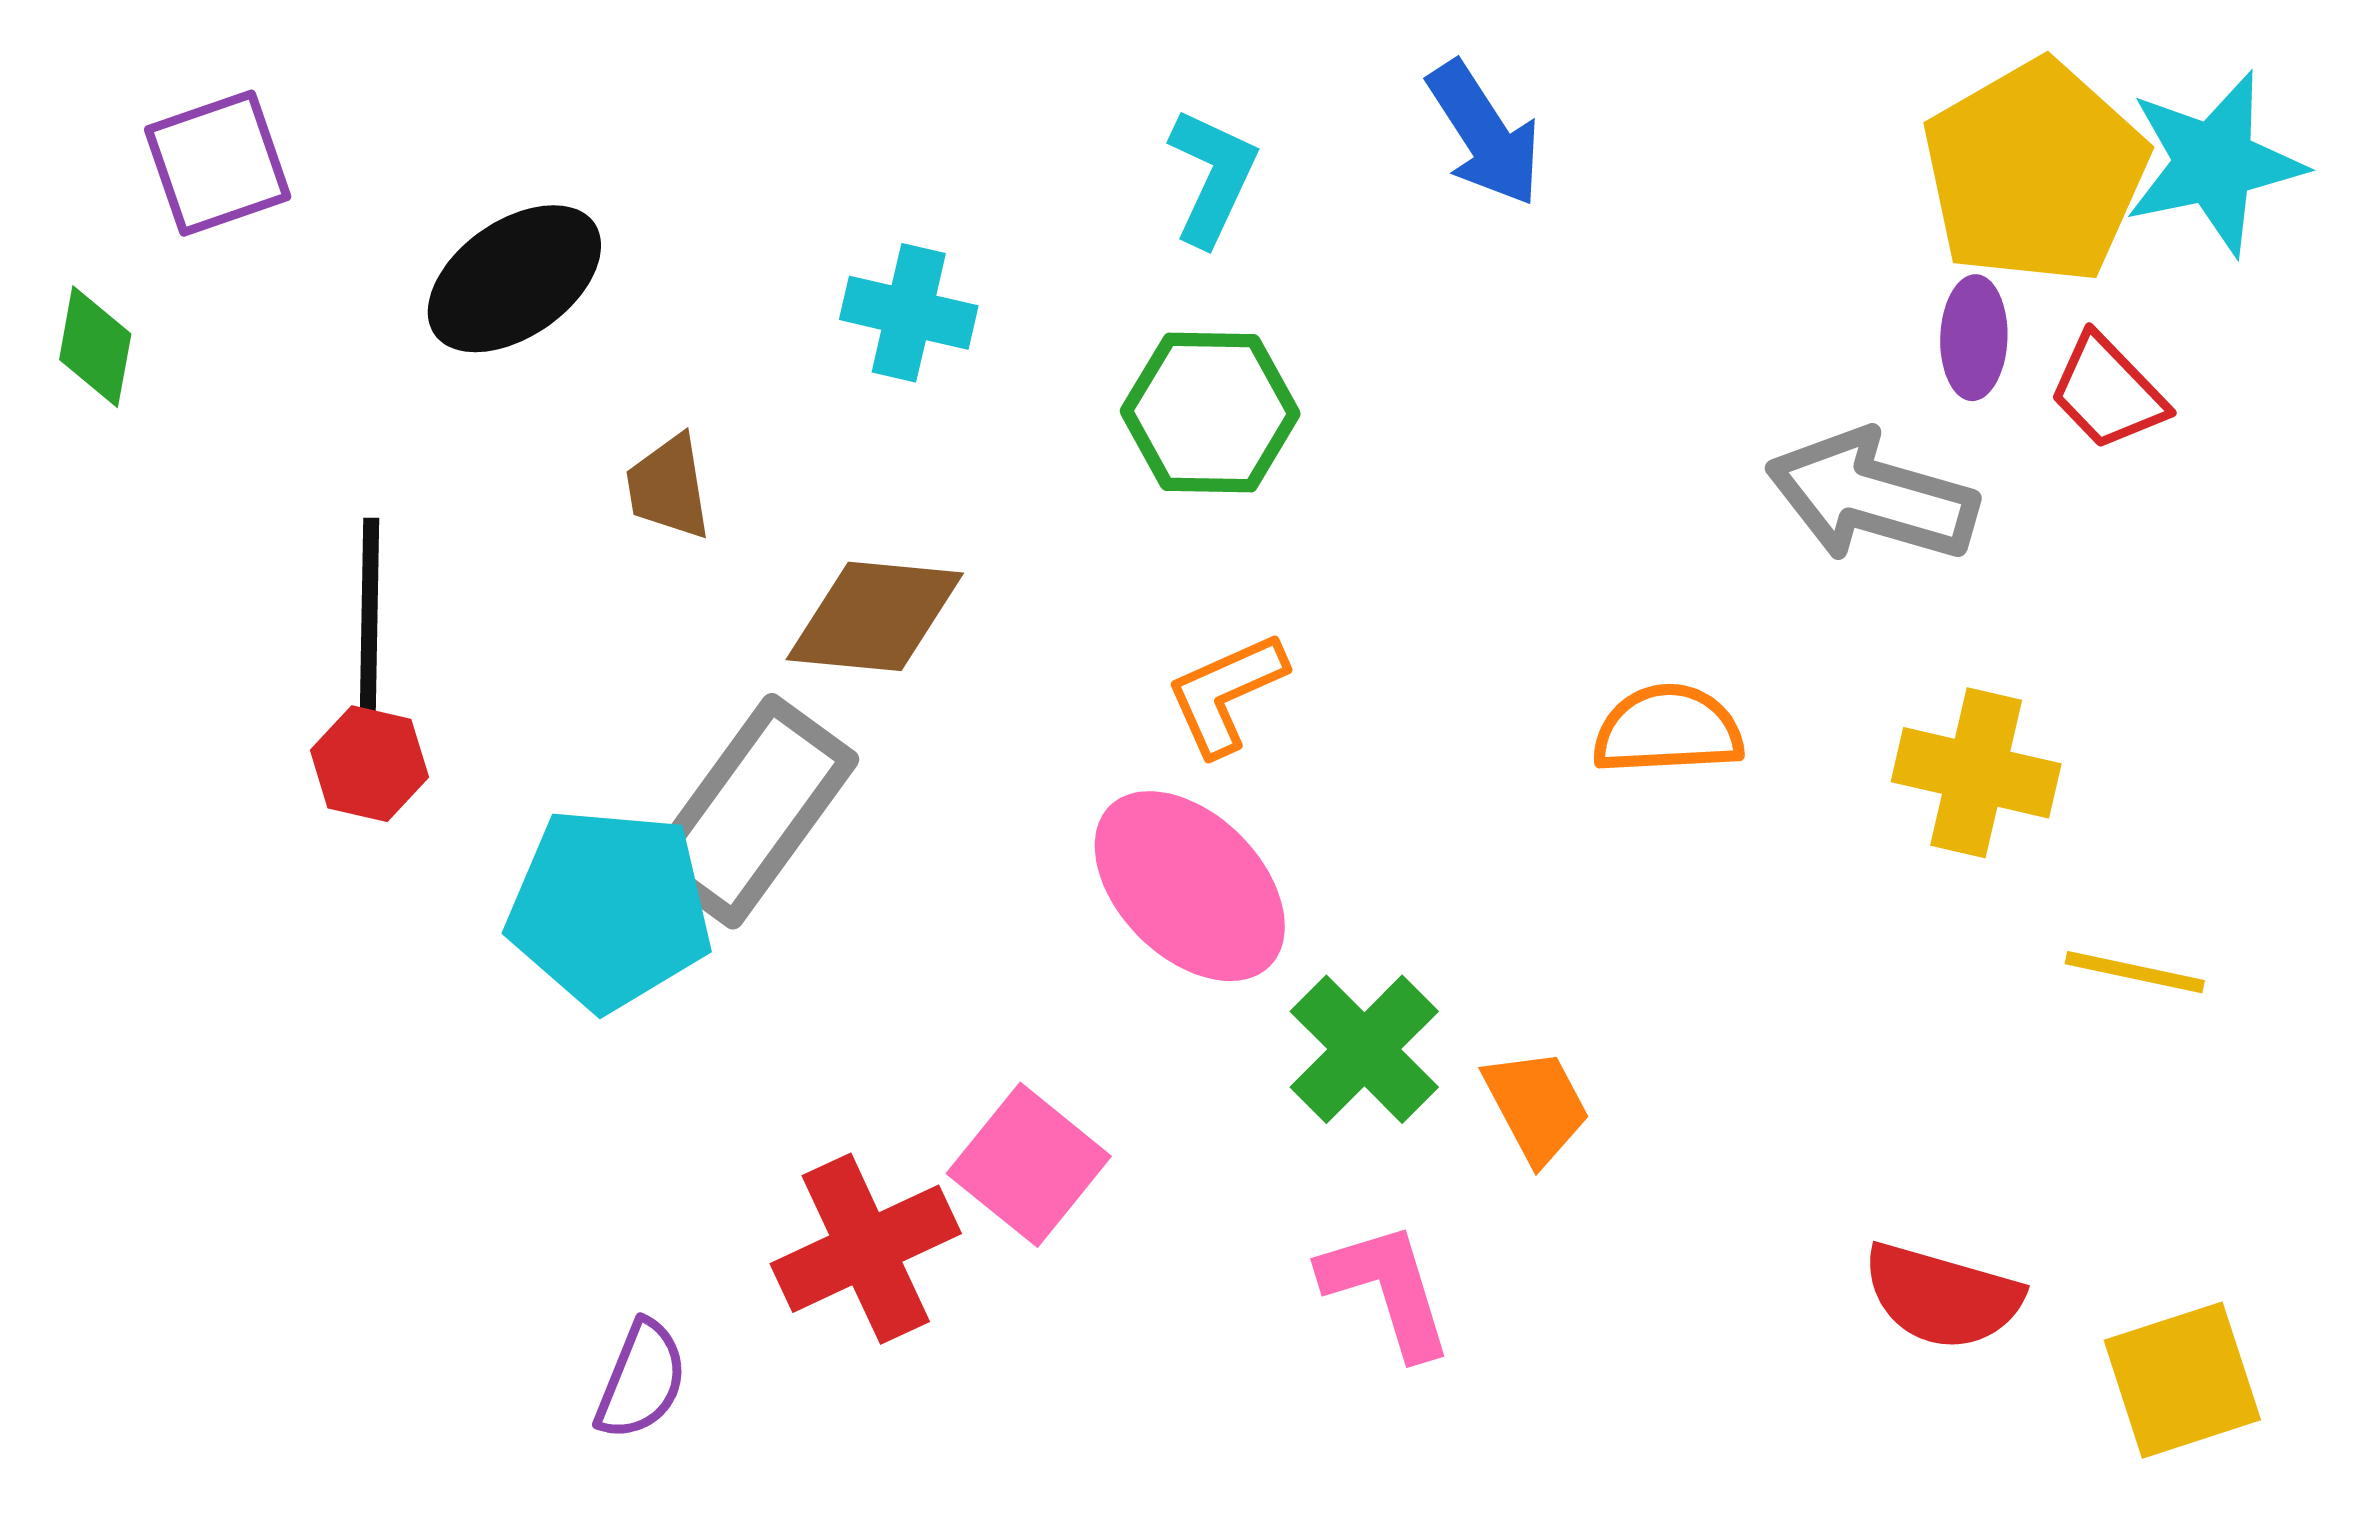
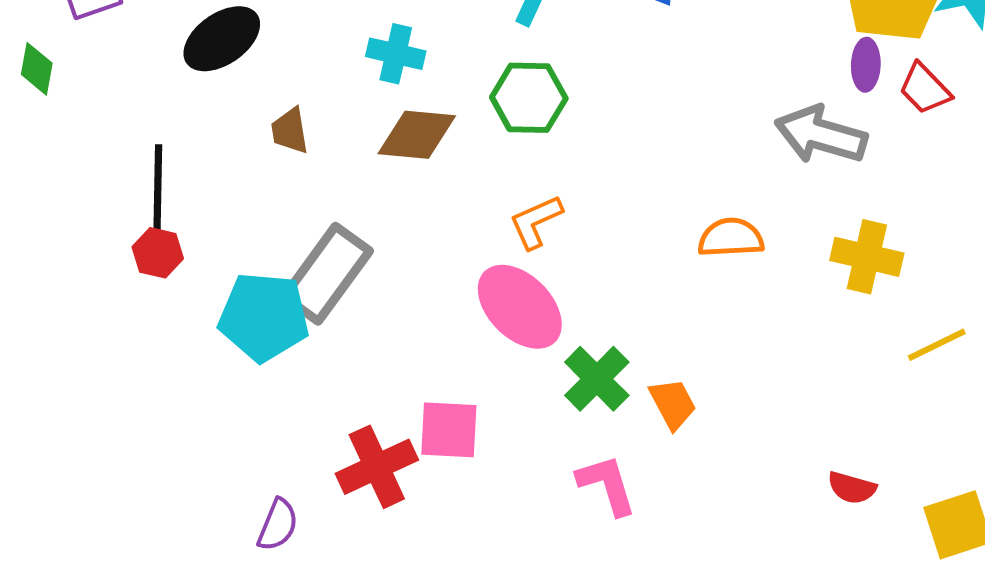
brown diamond: (875, 616) -> (417, 135), moved
yellow line: (2135, 972) -> (937, 345), turned -38
pink square: (1029, 1165) -> (449, 430), turned -36
red semicircle: (1942, 1296) -> (852, 488), size x0.7

